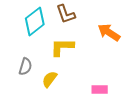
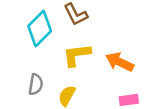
orange arrow: (109, 32) -> (120, 62), moved

